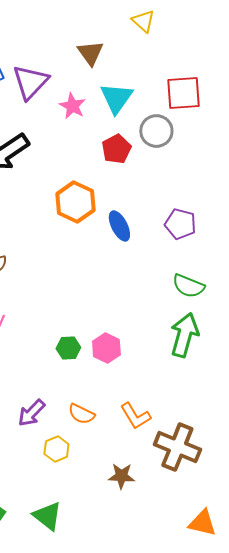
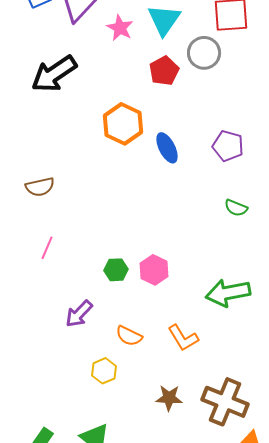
green semicircle: (188, 286) -> (236, 208), size x0.7
green arrow: (184, 335) -> (228, 293), moved, turned -117
purple arrow: (31, 413) -> (79, 314), moved
brown cross: (177, 447) -> (225, 402), moved

